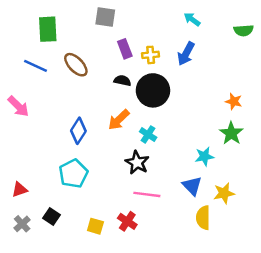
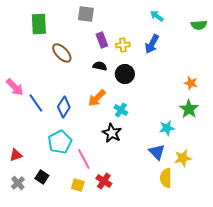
blue line: (35, 66) -> (36, 103), moved, turned 30
black circle: (153, 90) -> (125, 74), size x0.7
pink line: (147, 194) -> (84, 159), moved, turned 55

